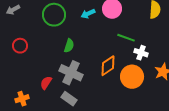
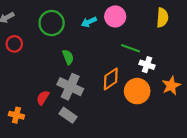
red circle: (20, 46) -> (14, 44), moved
green semicircle: (69, 46) -> (68, 57), turned -40
orange cross: (22, 99) -> (16, 115), turned 32

